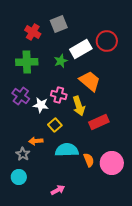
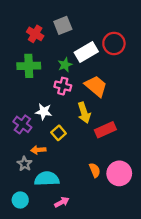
pink cross: (59, 95) -> (63, 86), moved
purple cross: (21, 96) -> (22, 124), moved
cyan semicircle: (67, 150) -> (47, 179), moved
cyan circle: (19, 177) -> (20, 200), moved

